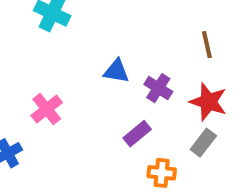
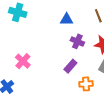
blue triangle: (116, 71) -> (66, 19), moved

